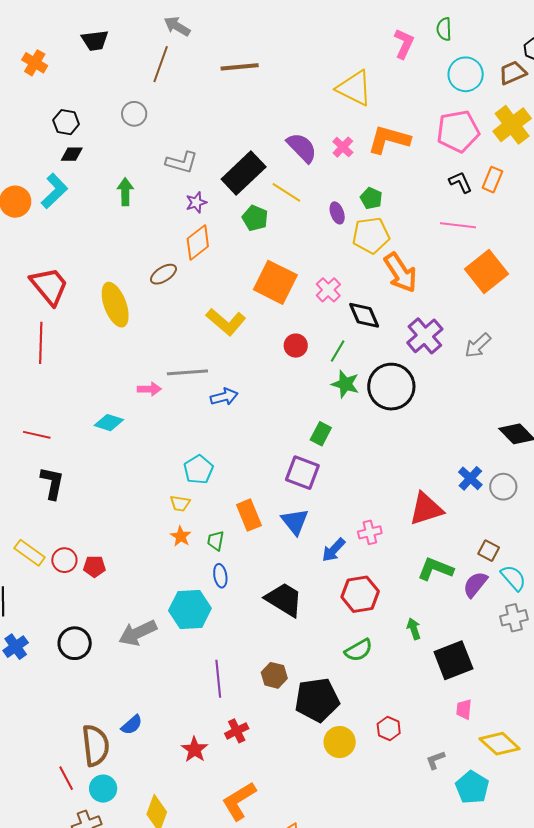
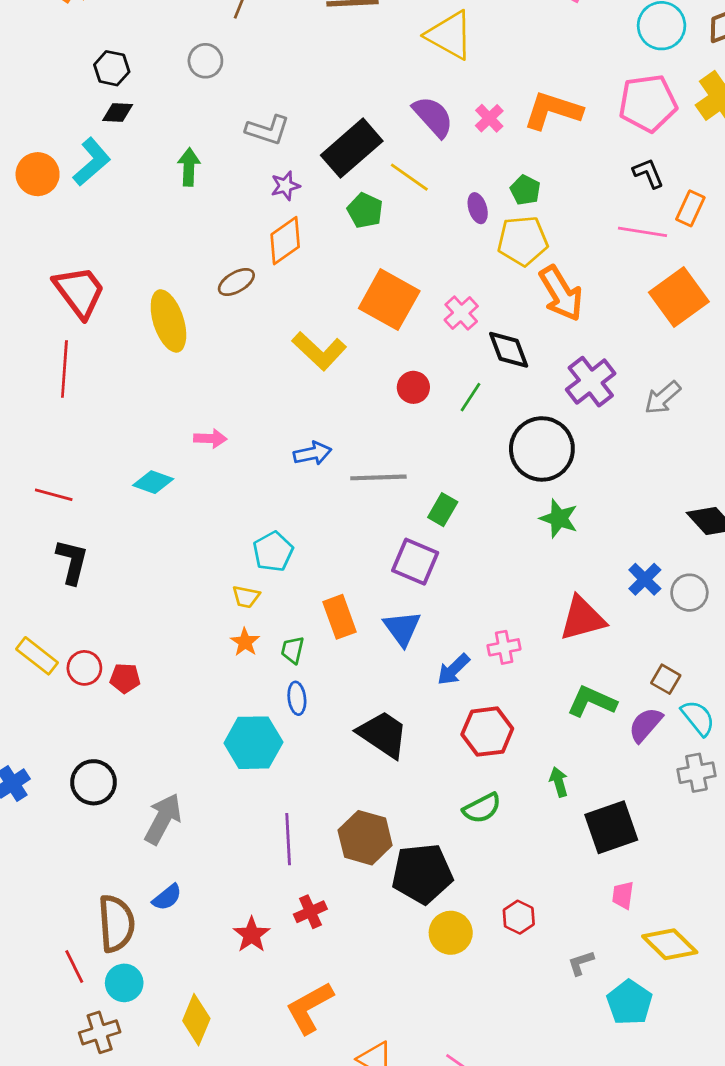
yellow triangle: (354, 88) -> (450, 35), moved
orange rectangle: (492, 180) -> (690, 208), moved
gray line: (187, 372) -> (378, 477), moved
green star: (345, 384) -> (559, 518), moved
gray arrow: (138, 633) -> (163, 819), moved, turned 141
brown hexagon: (274, 675) -> (365, 838), size x1.5

